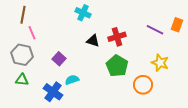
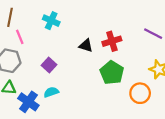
cyan cross: (83, 13) -> (51, 21), moved
cyan semicircle: (72, 80) -> (51, 92), moved
blue cross: (53, 92) -> (28, 102), moved

